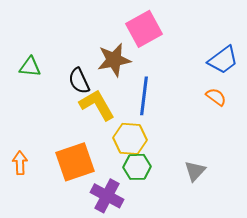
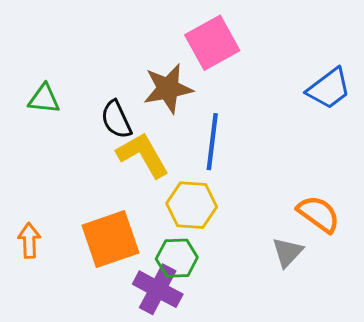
orange semicircle: (216, 97) -> (318, 214), moved, size x1.4
green hexagon: (137, 167) -> (177, 258), moved

